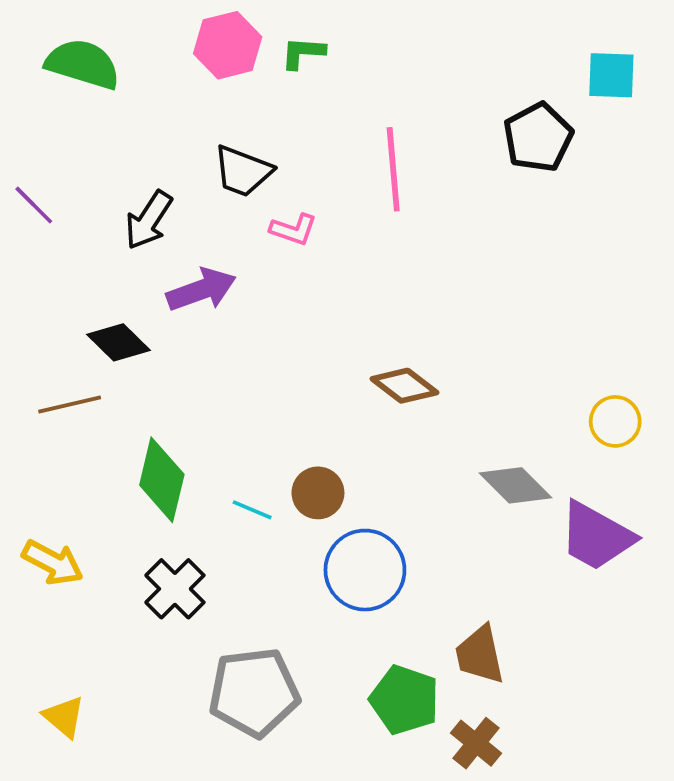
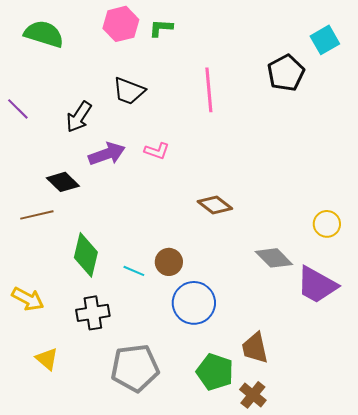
cyan square: (611, 75) -> (325, 40), turned -32
pink L-shape: (293, 230) -> (157, 151), moved
black cross: (175, 589) -> (93, 313), turned 36
yellow triangle: (64, 717) -> (47, 359), moved

